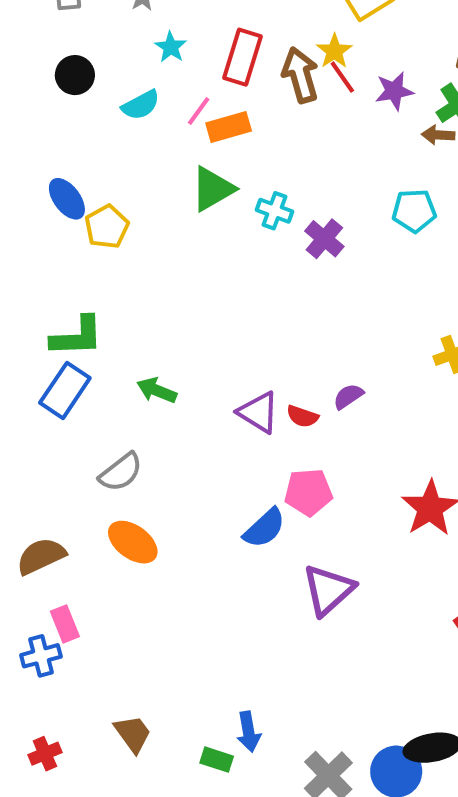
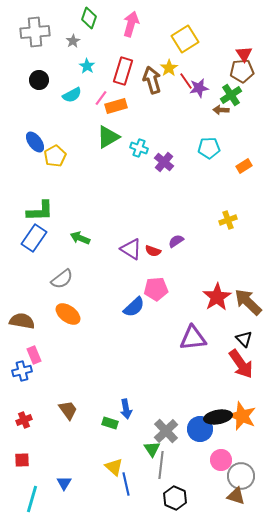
red line: (342, 77) -> (186, 81), moved
brown semicircle: (41, 556) -> (22, 321), turned 35
purple triangle: (328, 590) -> (193, 338), moved, turned 36

